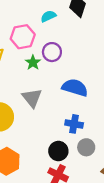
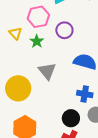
green star: (33, 63) -> (37, 41), moved

